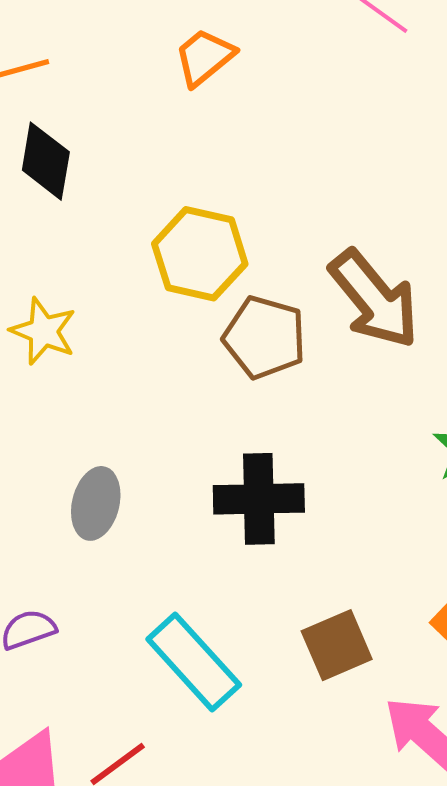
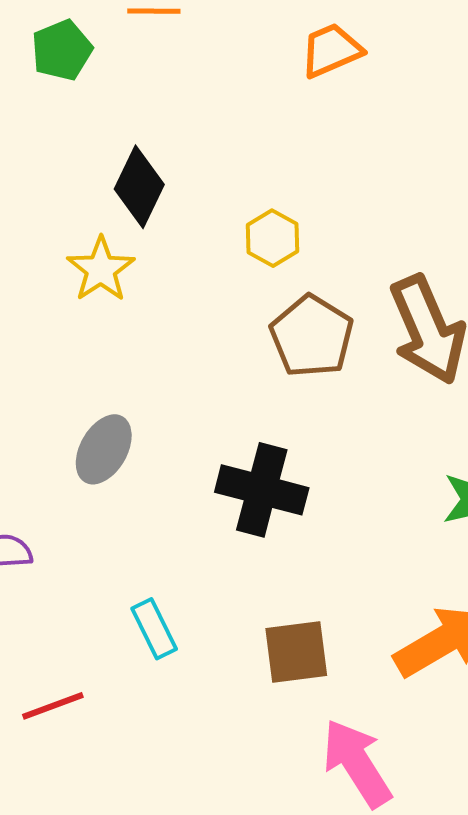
black diamond: (46, 161) -> (139, 187), moved
yellow hexagon: (200, 254) -> (273, 238), size x0.6
cyan rectangle: (194, 662) -> (154, 629), size x0.6

